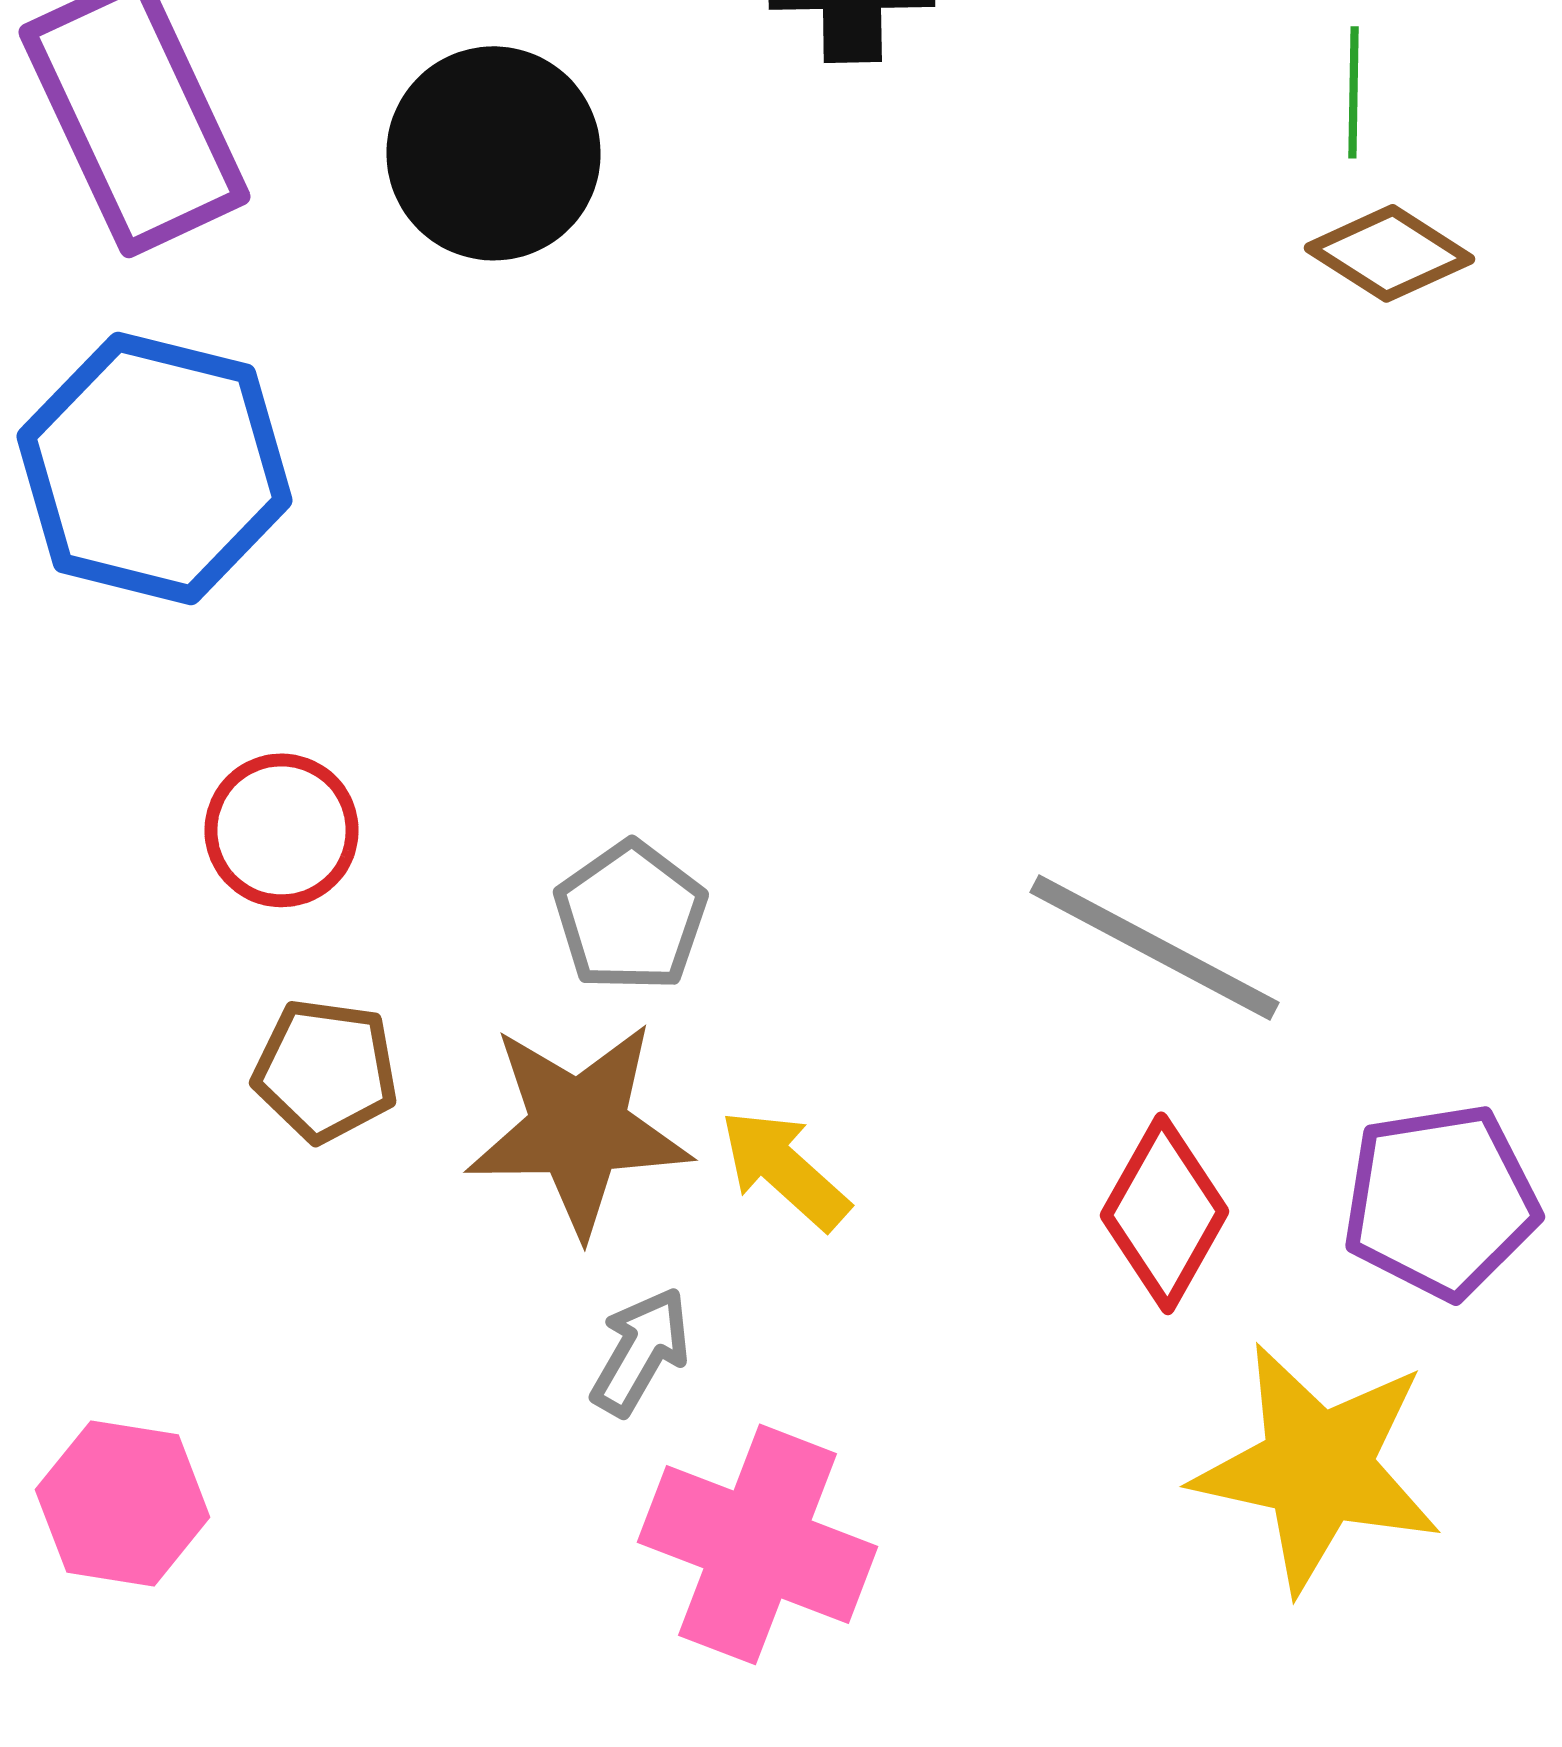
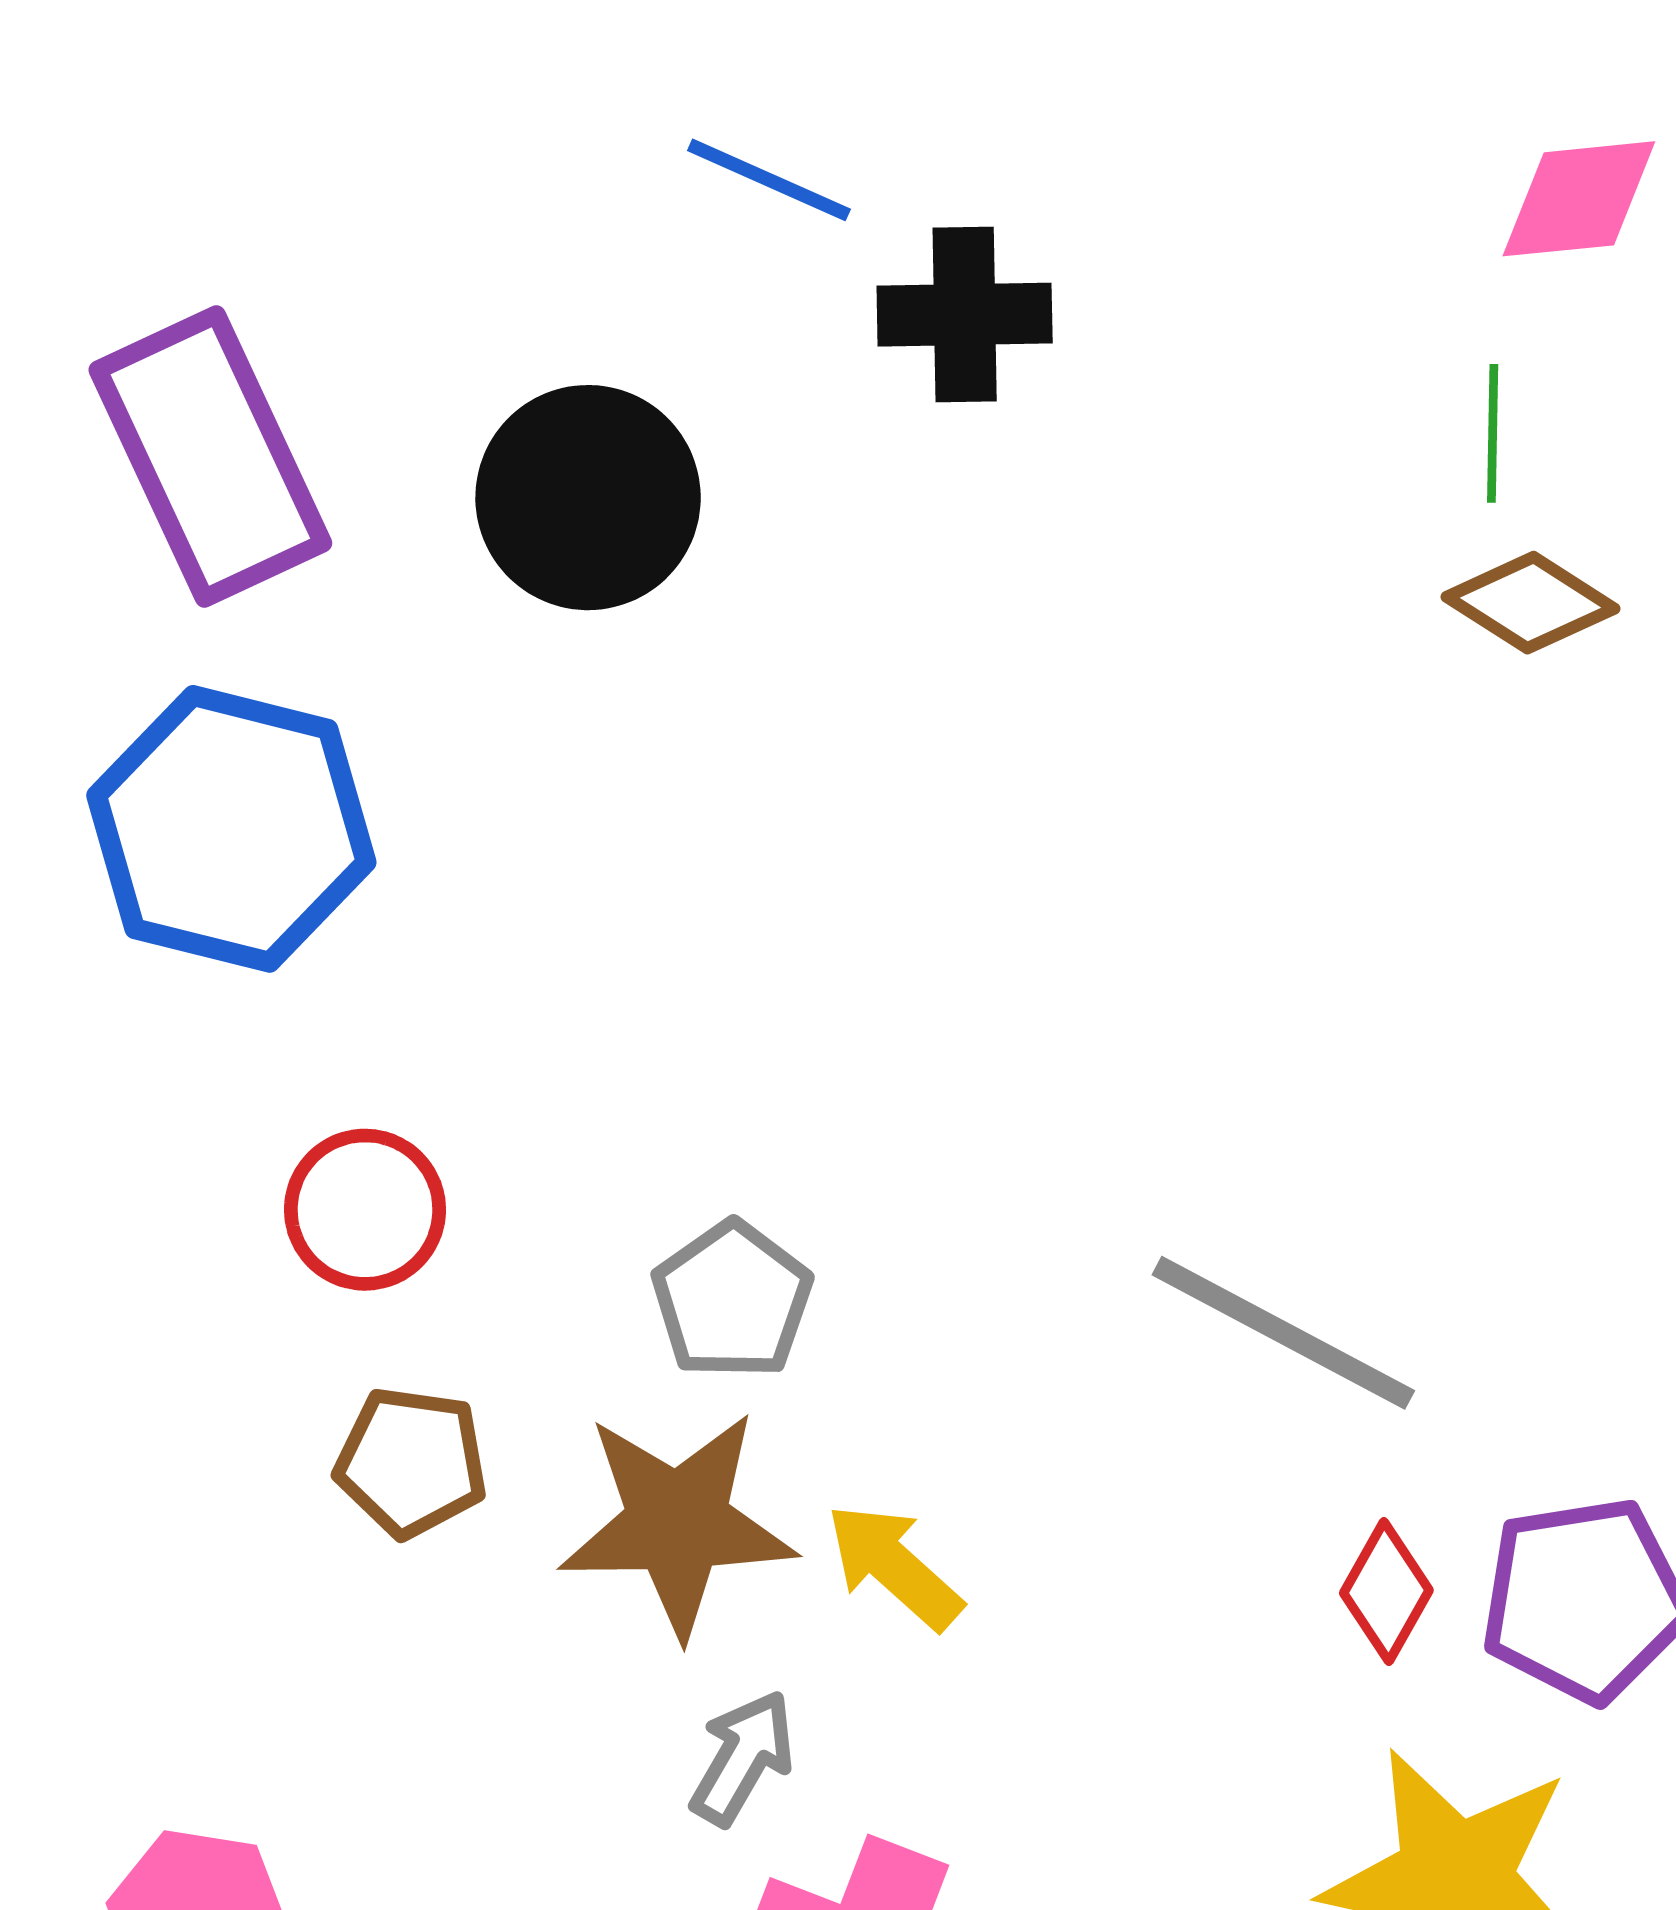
red diamond: (1165, 1213) -> (1386, 1592), moved, size x0.7

